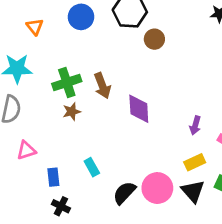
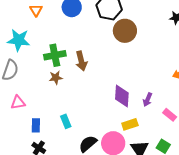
brown circle: (154, 39) -> (125, 31), size x1.5
purple diamond: (139, 109) -> (122, 96), moved
yellow rectangle: (195, 162) -> (130, 124), moved

